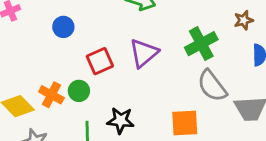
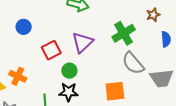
green circle: (79, 91) -> (69, 71), moved

